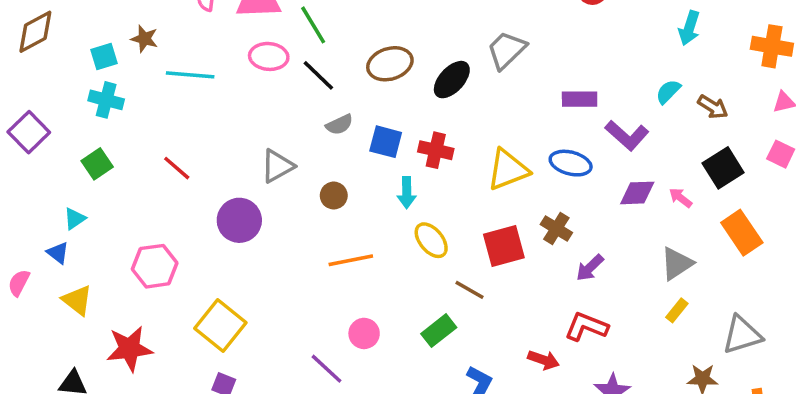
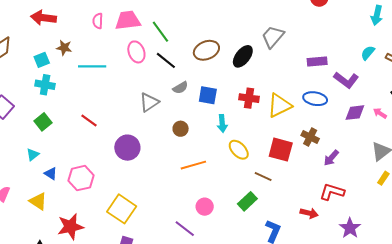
pink ellipse: (269, 56) -> (136, 52), turned 70
red cross: (436, 150) -> (249, 98), moved
gray triangle: (277, 166) -> (149, 102), moved
red square: (504, 246) -> (281, 150), turned 35
blue triangle: (58, 253) -> (51, 174), moved

